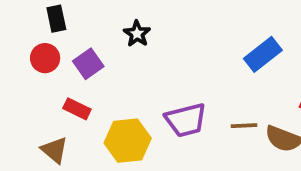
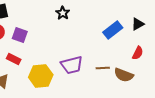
black star: (137, 34) -> (63, 13), moved
purple square: (88, 64) -> (20, 35), turned -35

